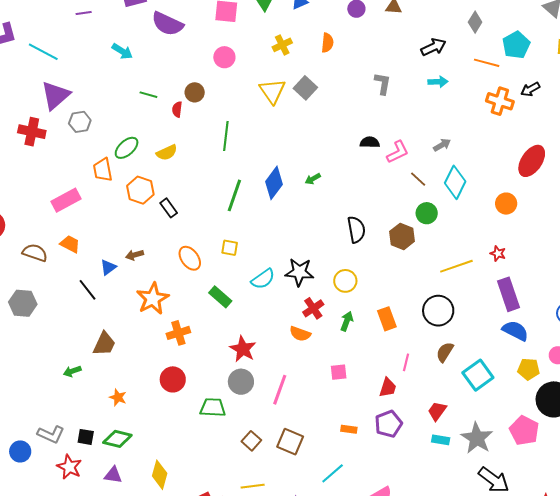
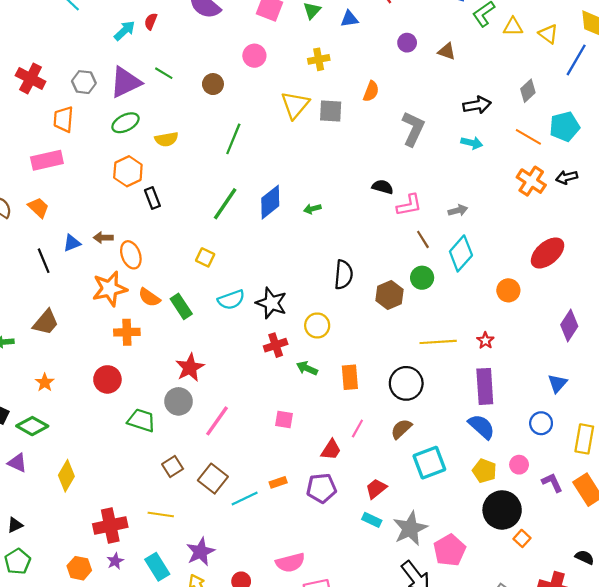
orange semicircle: (327, 43) -> (371, 91), moved
cyan arrow: (122, 51) -> (125, 31), moved, turned -90
gray L-shape: (383, 84) -> (413, 129), size x1.4
gray square: (305, 88) -> (331, 111), turned 35
purple triangle: (55, 95) -> (126, 82), moved
red semicircle: (177, 109) -> (151, 21), moved
orange trapezoid: (103, 170) -> (63, 119), moved
orange ellipse: (190, 258) -> (131, 255), moved
green arrow: (347, 321) -> (307, 368), turned -102
orange semicircle: (300, 334) -> (149, 297), moved
orange rectangle: (349, 429) -> (278, 482), turned -42
pink pentagon: (524, 431) -> (449, 550), moved
cyan line: (333, 473) -> (245, 498), moved

